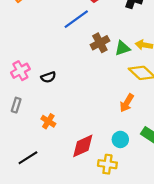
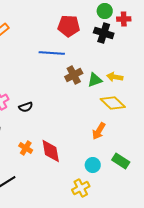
blue line: (76, 19) -> (52, 53), turned 40
red diamond: (83, 146) -> (51, 151), moved, turned -75
yellow cross: (107, 164) -> (81, 188), turned -36

